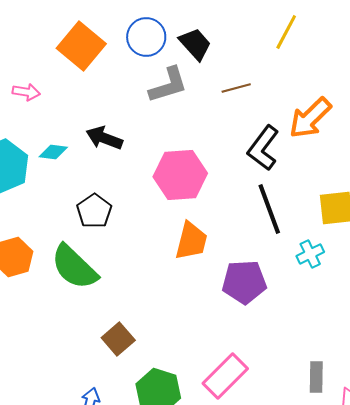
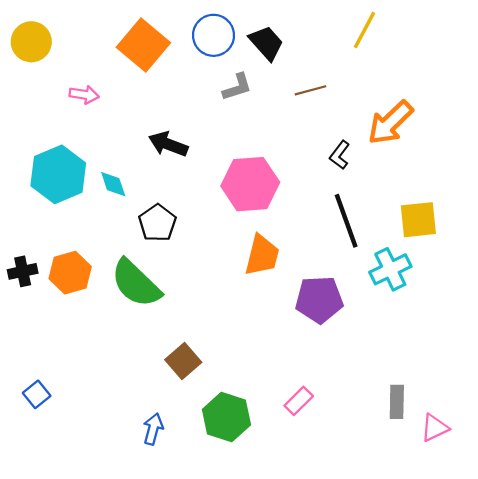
gray L-shape: (168, 85) -> (237, 87), size x0.7
black L-shape: (263, 148) -> (340, 155), size x0.6
cyan diamond: (53, 152) -> (113, 184), moved, turned 64
cyan cross: (310, 254) -> (390, 269), size x1.4
pink rectangle: (225, 376) -> (299, 401), size x0.6

